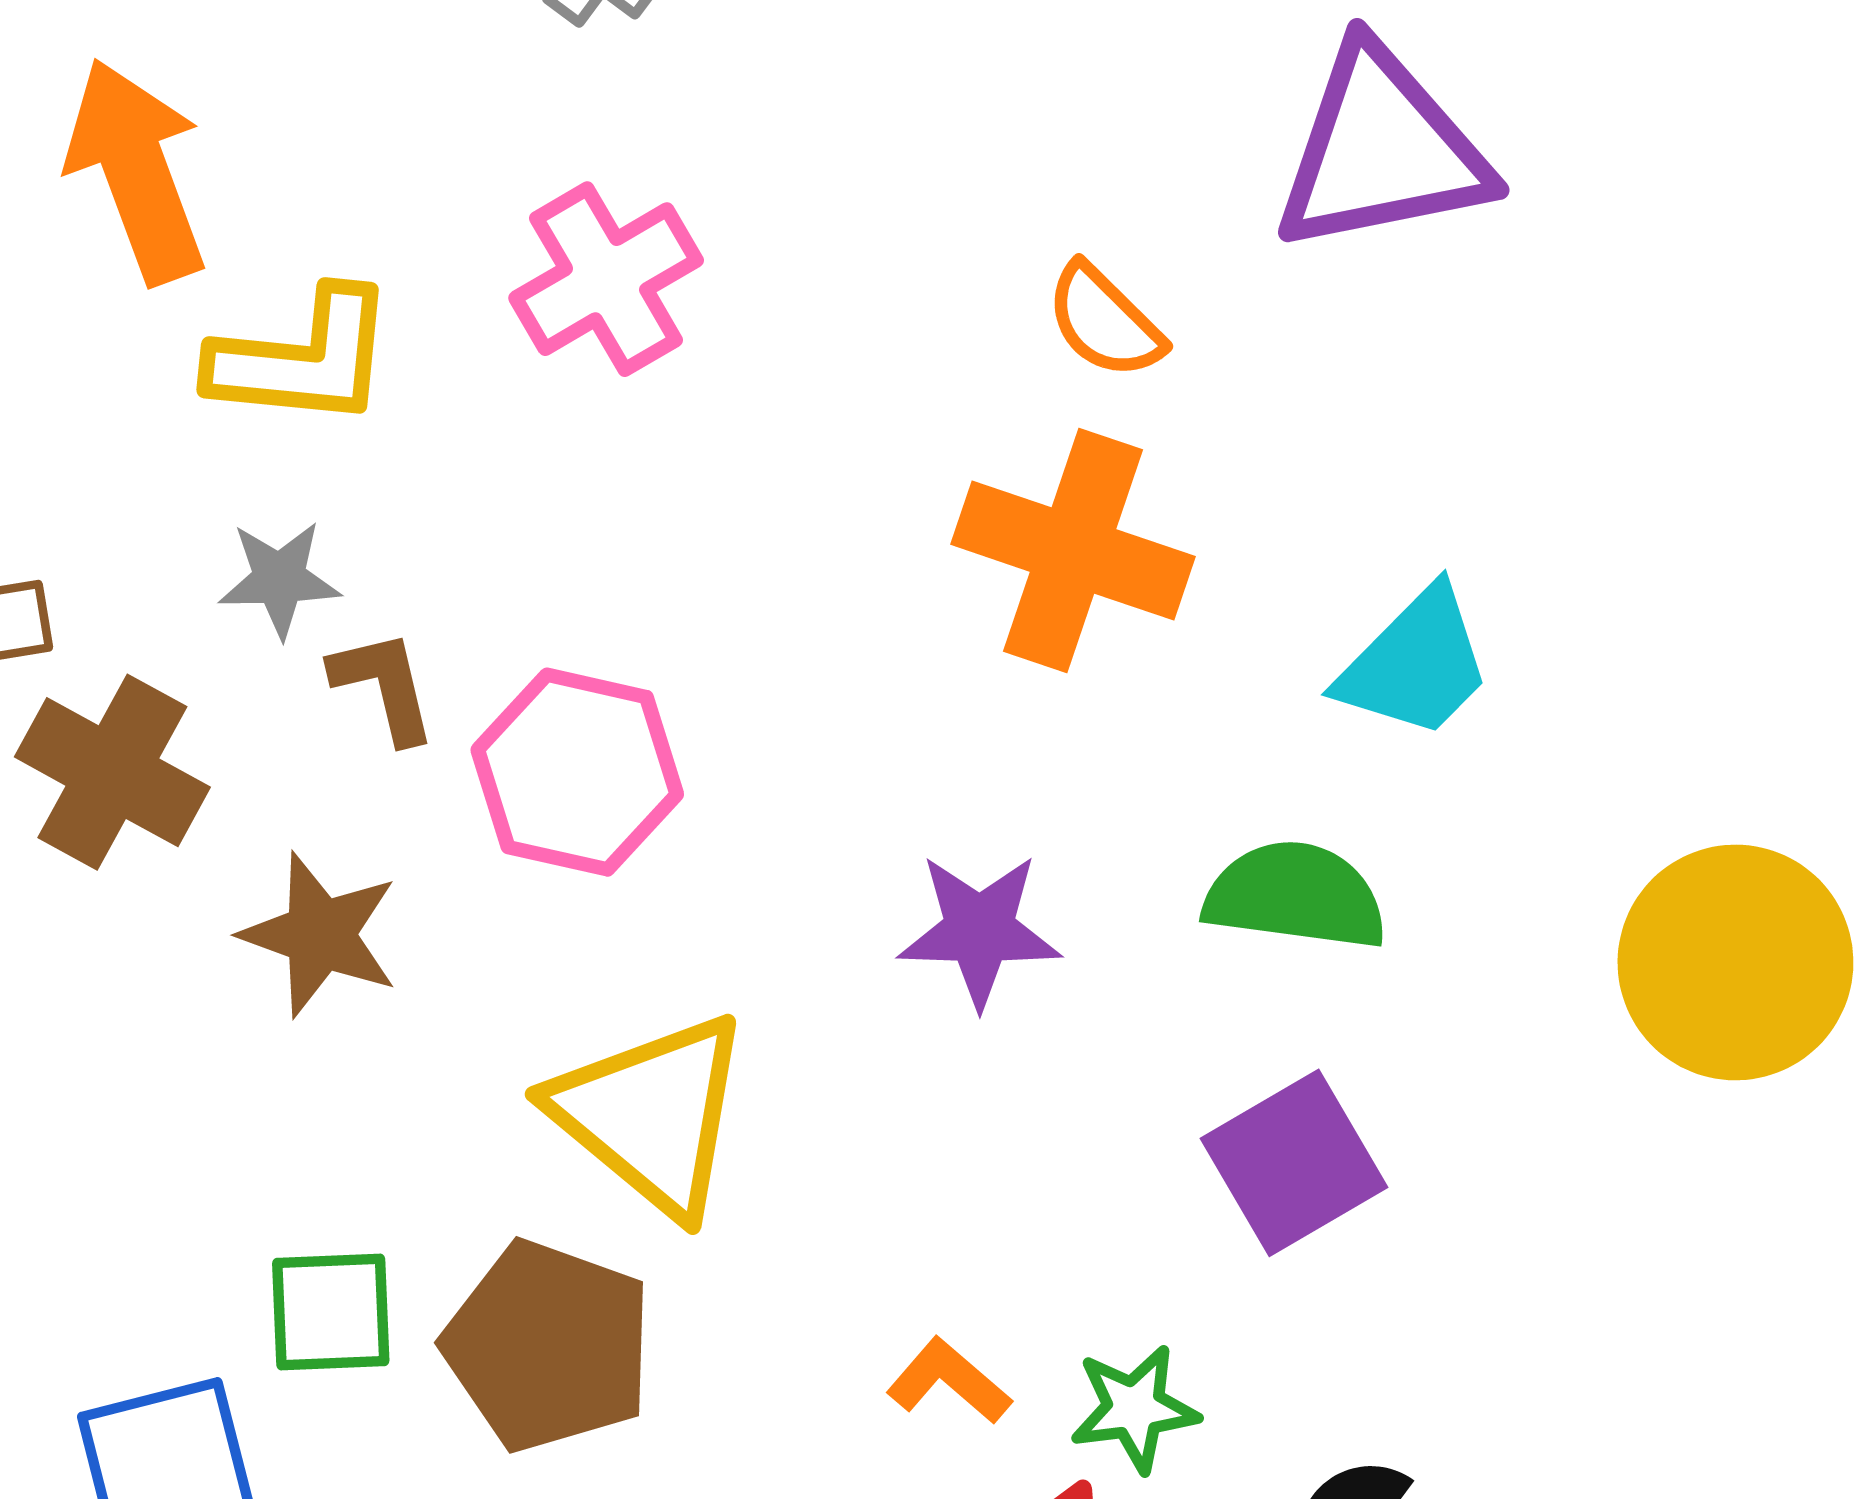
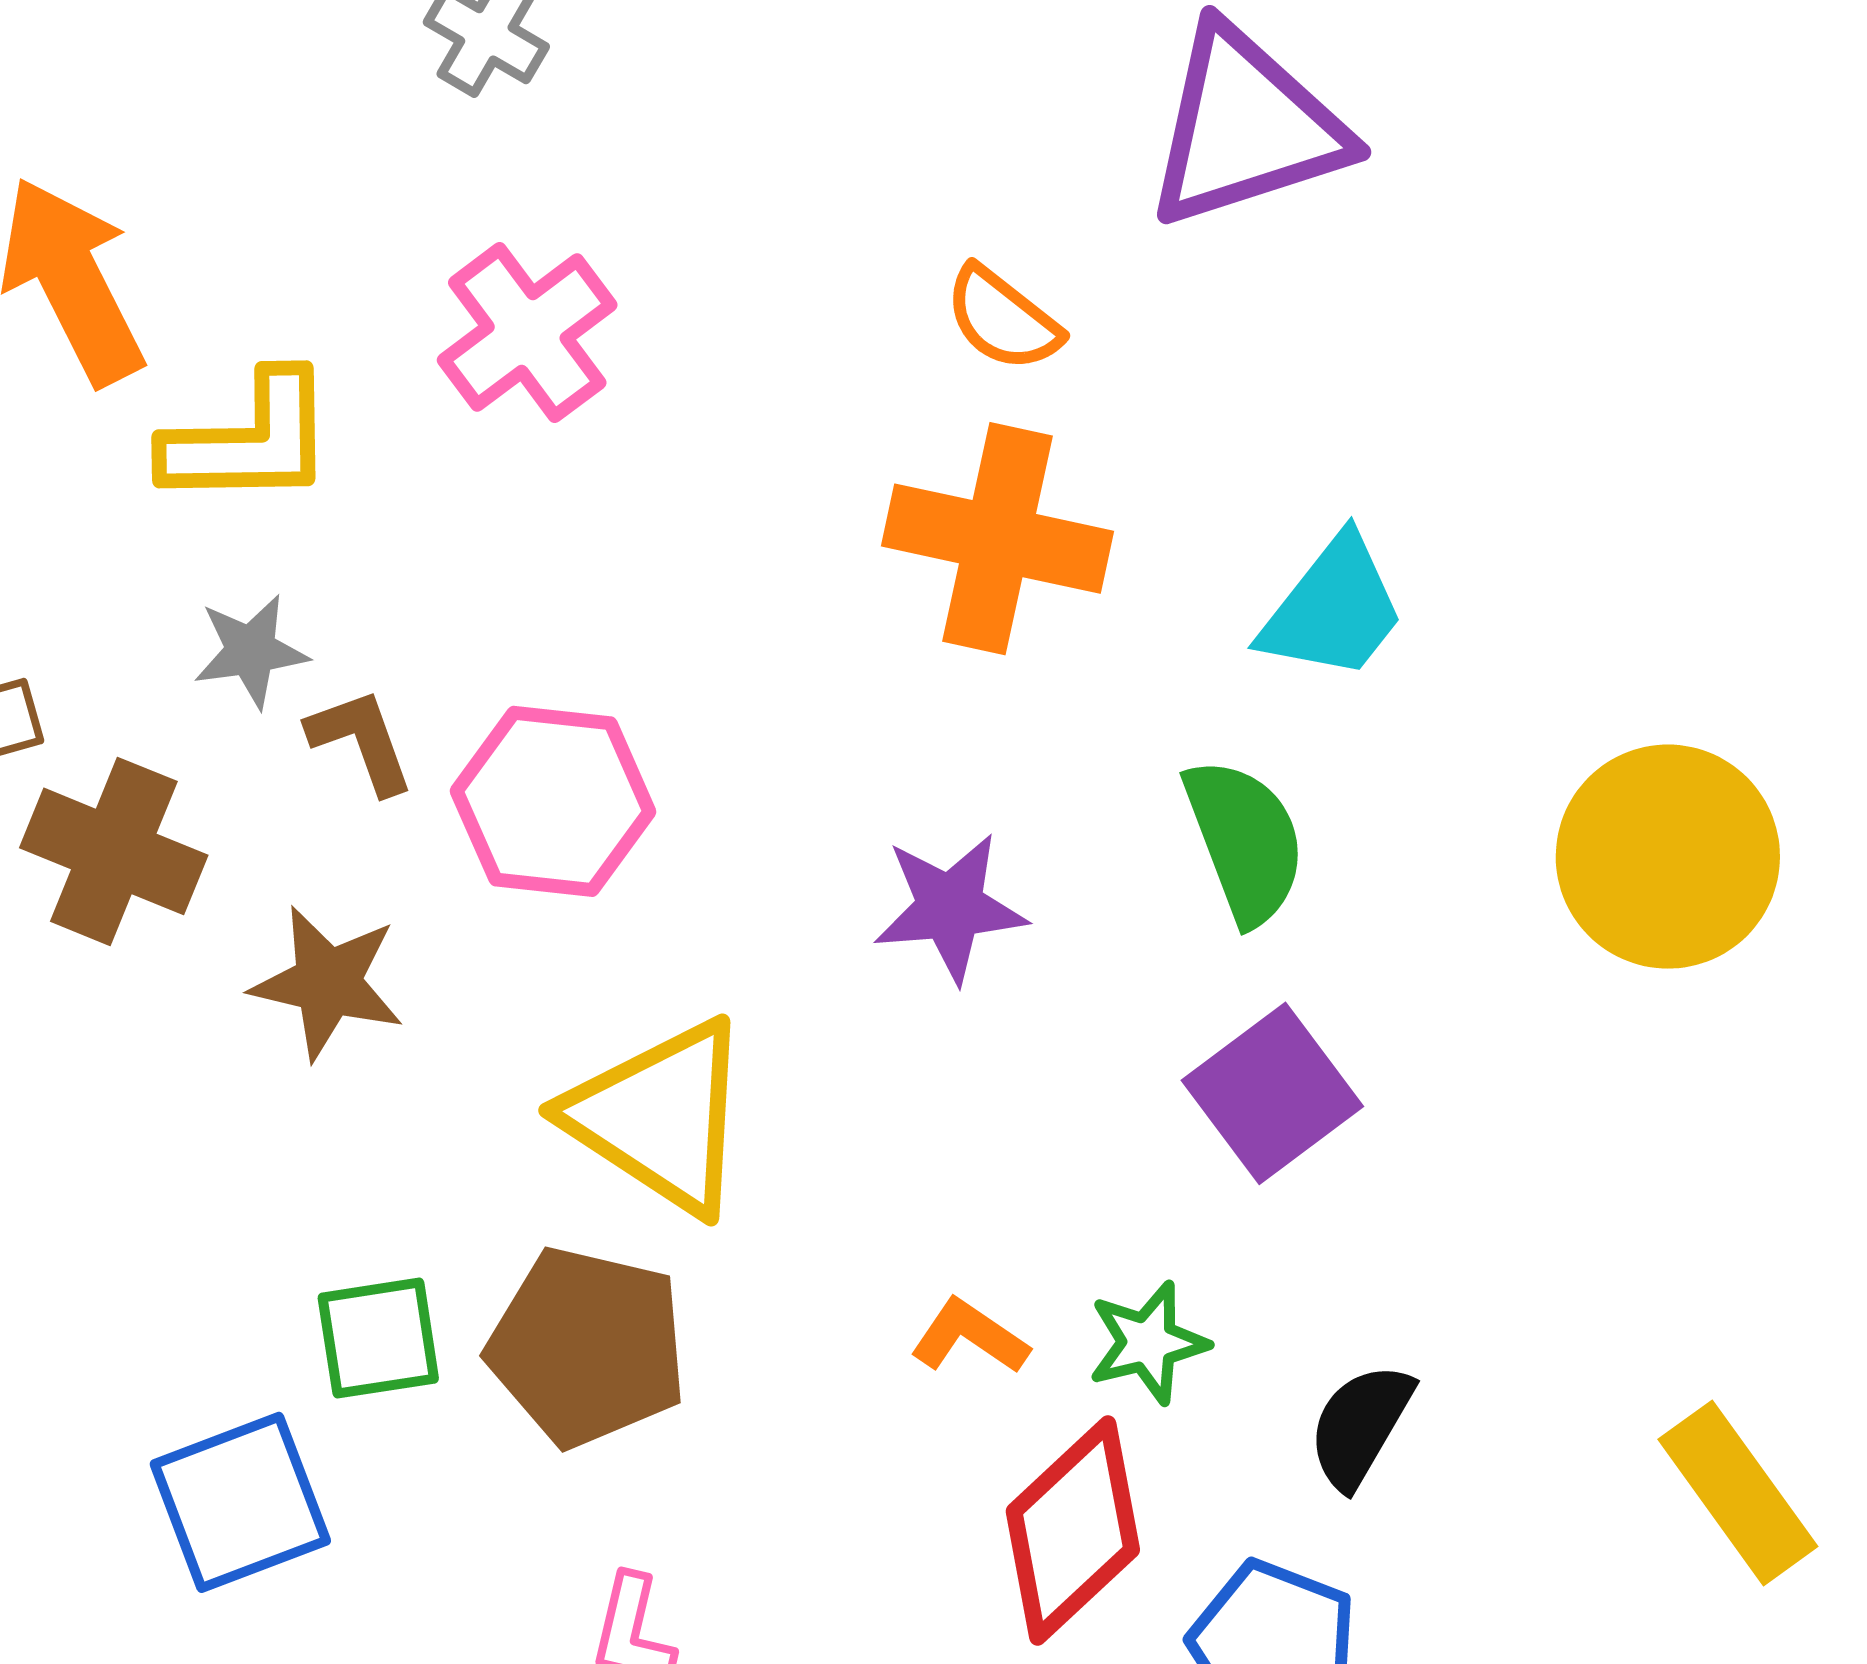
green semicircle: (1295, 896) -> (1245, 841), turned 68

